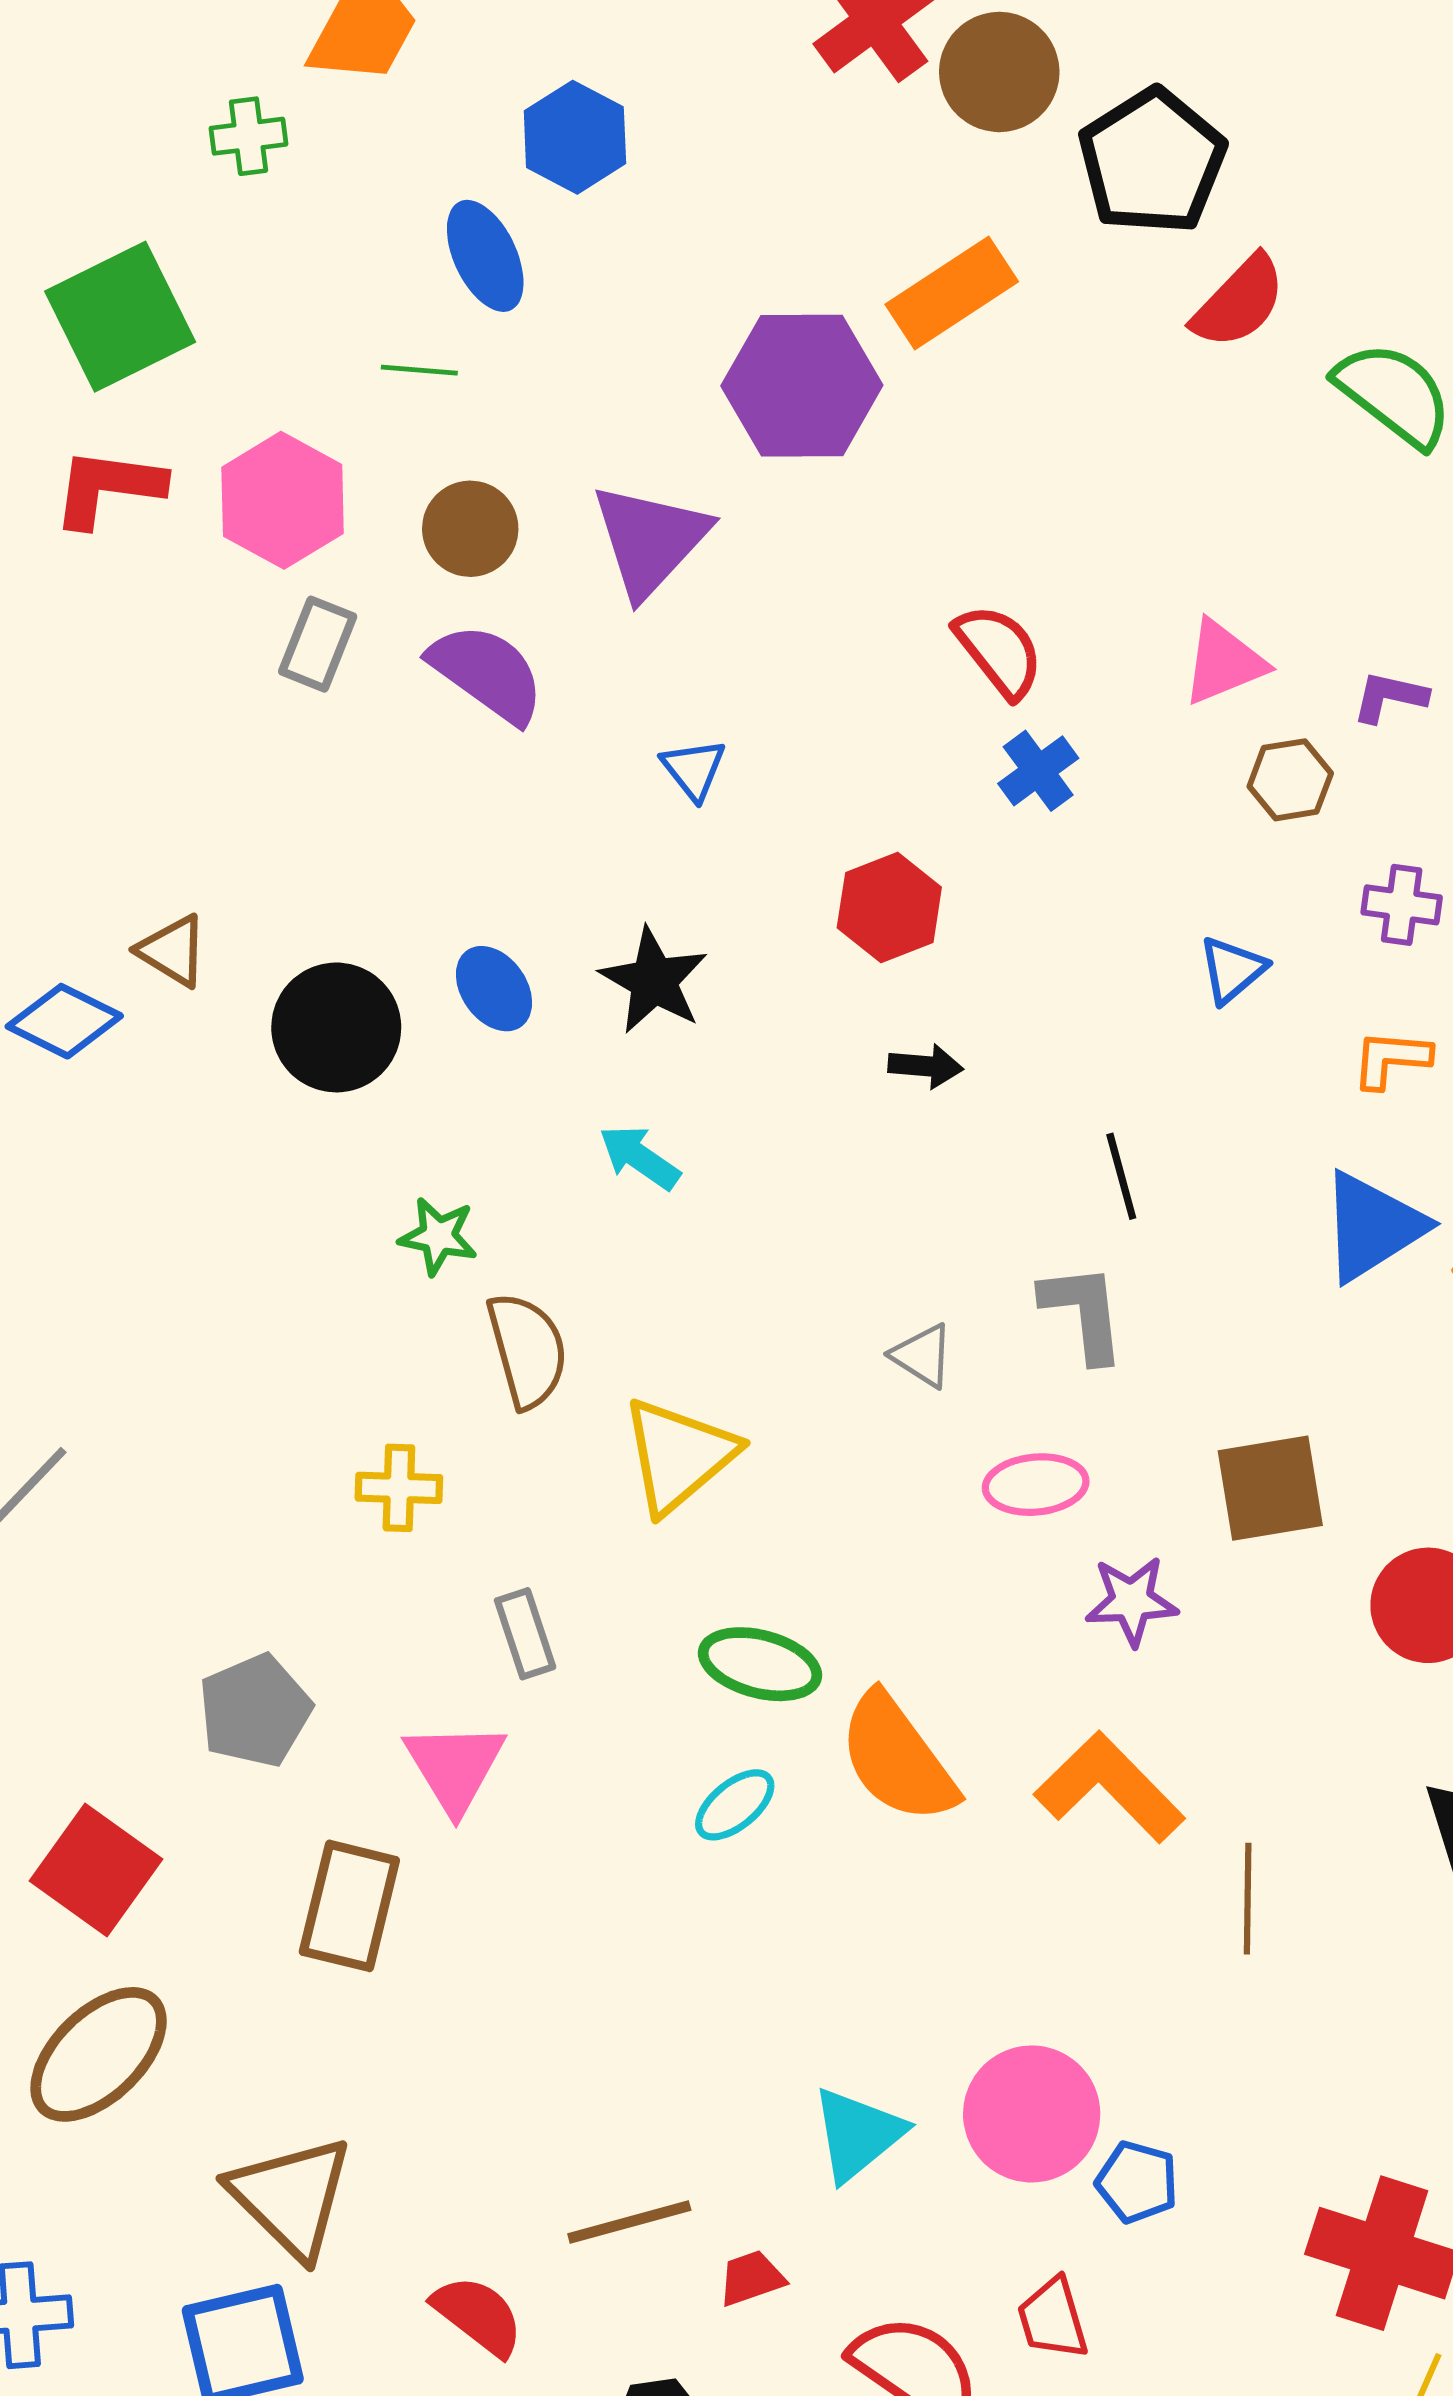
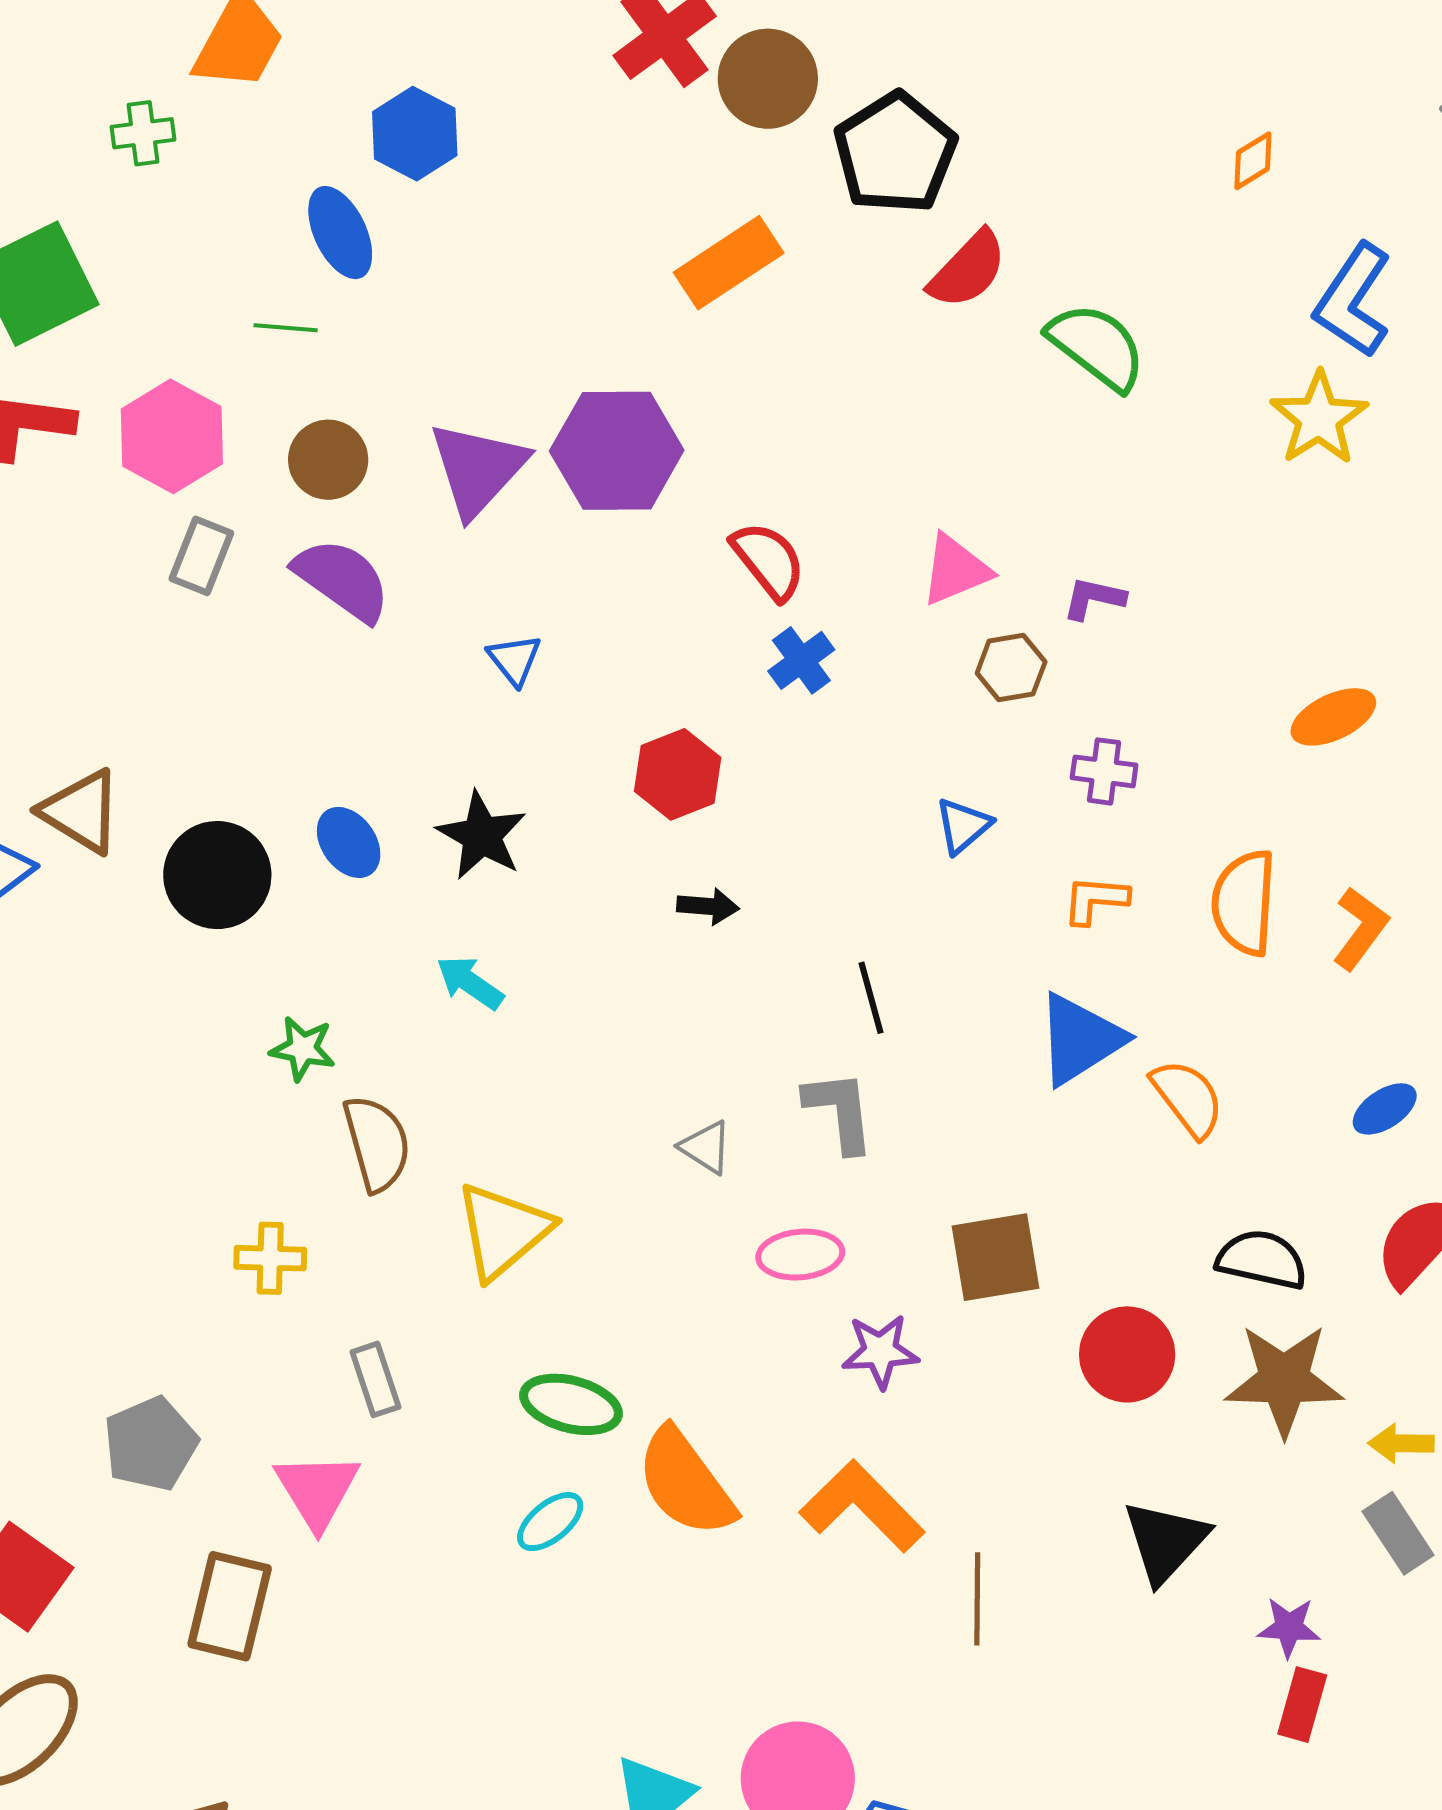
purple hexagon: (802, 386) -> (617, 451), moved
brown triangle: (173, 951) -> (81, 811), size x1.4

